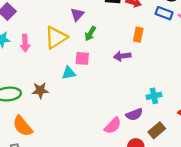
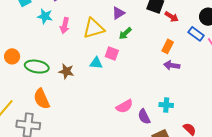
purple arrow: (122, 56) -> (172, 65), moved
purple semicircle: (134, 114) -> (144, 117), turned 70
pink semicircle: (113, 126) -> (124, 106), moved

